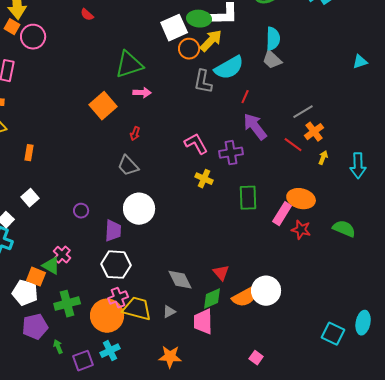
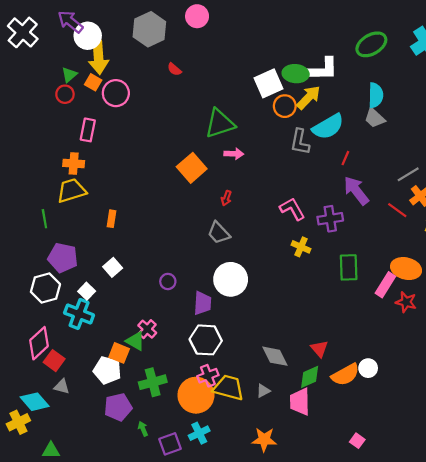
white circle: (266, 291) -> (368, 368), size x0.6

